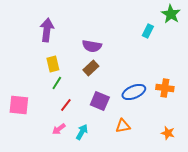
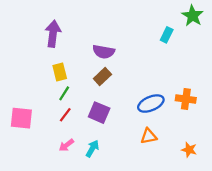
purple square: (100, 101) -> (99, 113), moved
red line: (66, 105) -> (65, 115), moved
orange triangle: (123, 126) -> (149, 136), moved

